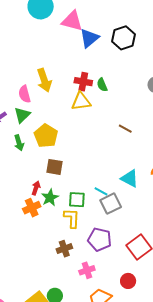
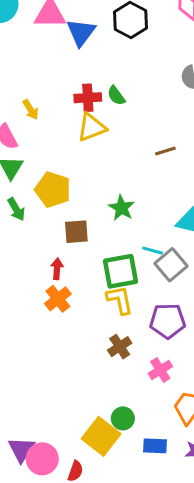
yellow arrow: (44, 80) -> (31, 110), size x0.6
brown line: (125, 129) -> (165, 151), turned -32
green star: (50, 198) -> (121, 208), moved
green square: (77, 200) -> (121, 271), size x1.4

